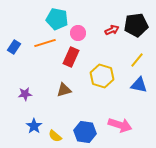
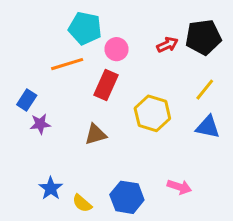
blue rectangle: (14, 47) -> (27, 100), moved
purple star: (25, 94) -> (40, 124), moved
pink arrow: (120, 125) -> (179, 187), size x0.7

